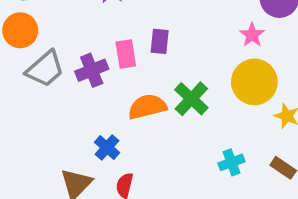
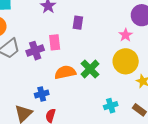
purple rectangle: (160, 41) -> (78, 23), moved
blue cross: (107, 147) -> (42, 94), turned 32

